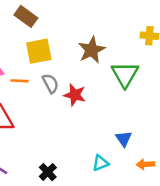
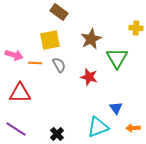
brown rectangle: (26, 16) -> (59, 12), moved
red star: (75, 95) -> (89, 77), moved
cyan triangle: (101, 163) -> (98, 127), size x1.6

